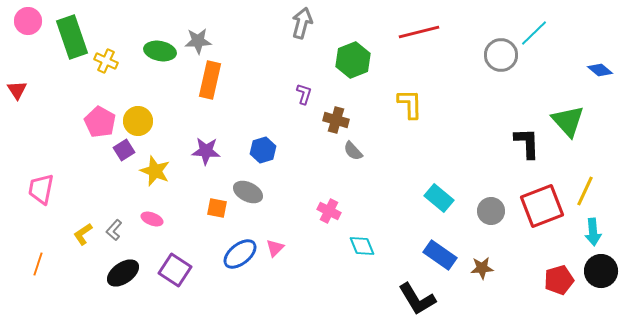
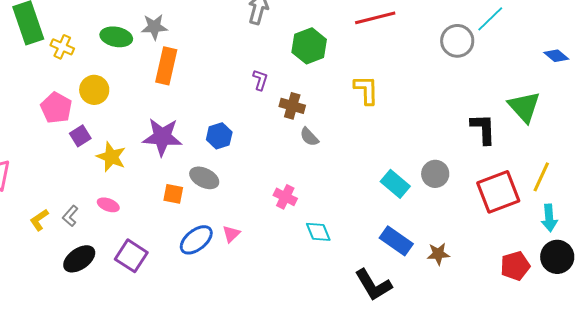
yellow circle: (138, 121) -> (94, 90), moved
purple star: (206, 151) -> (162, 137), size x1.4
gray circle: (491, 211) -> (435, 174), moved

